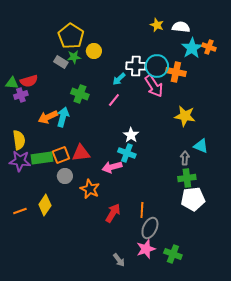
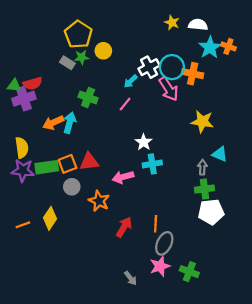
white cross: (136, 66) -> (149, 67), turned -30
purple cross: (21, 95) -> (24, 99), size x1.5
cyan cross: (127, 153) -> (152, 164), moved, turned -30

